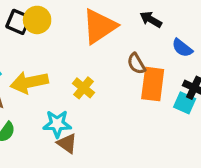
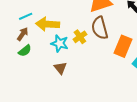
brown semicircle: (136, 64) -> (100, 28), moved, size x1.6
cyan star: (57, 124) -> (60, 43), moved

